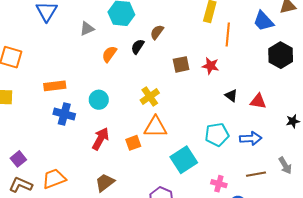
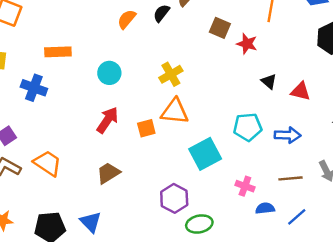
brown square: (181, 64) -> (220, 28), moved, turned 30
blue cross: (64, 114) -> (34, 88), moved
orange trapezoid: (54, 179) -> (48, 163), turned 50

